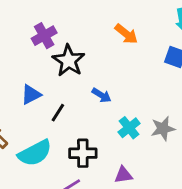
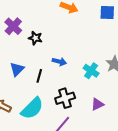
black star: (69, 61) -> (35, 38), size x0.6
blue arrow: (102, 95) -> (59, 62), moved

